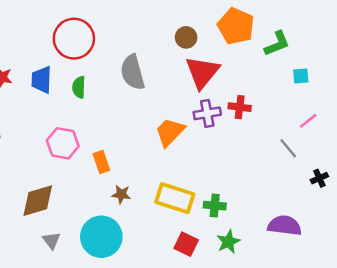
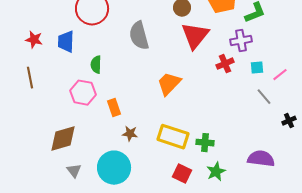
cyan square: (301, 76) -> (257, 68), moved
green semicircle: (79, 87) -> (96, 65), moved
red cross: (240, 107) -> (225, 64), turned -30
purple cross: (207, 113) -> (241, 41), moved

